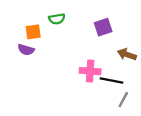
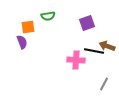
purple semicircle: (26, 50) -> (22, 42), turned -128
black line: (111, 81) -> (94, 51), moved

